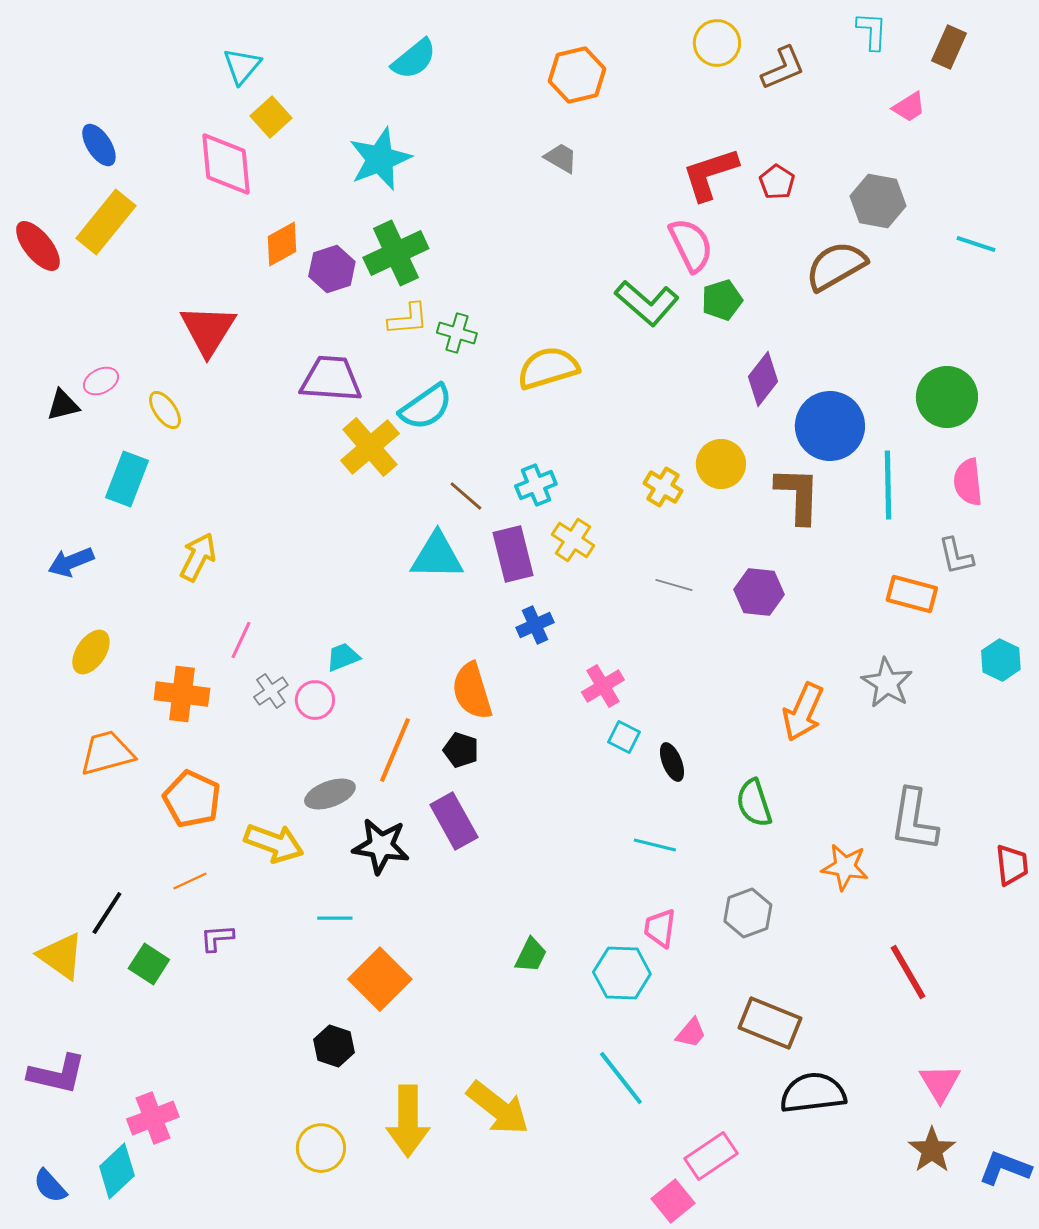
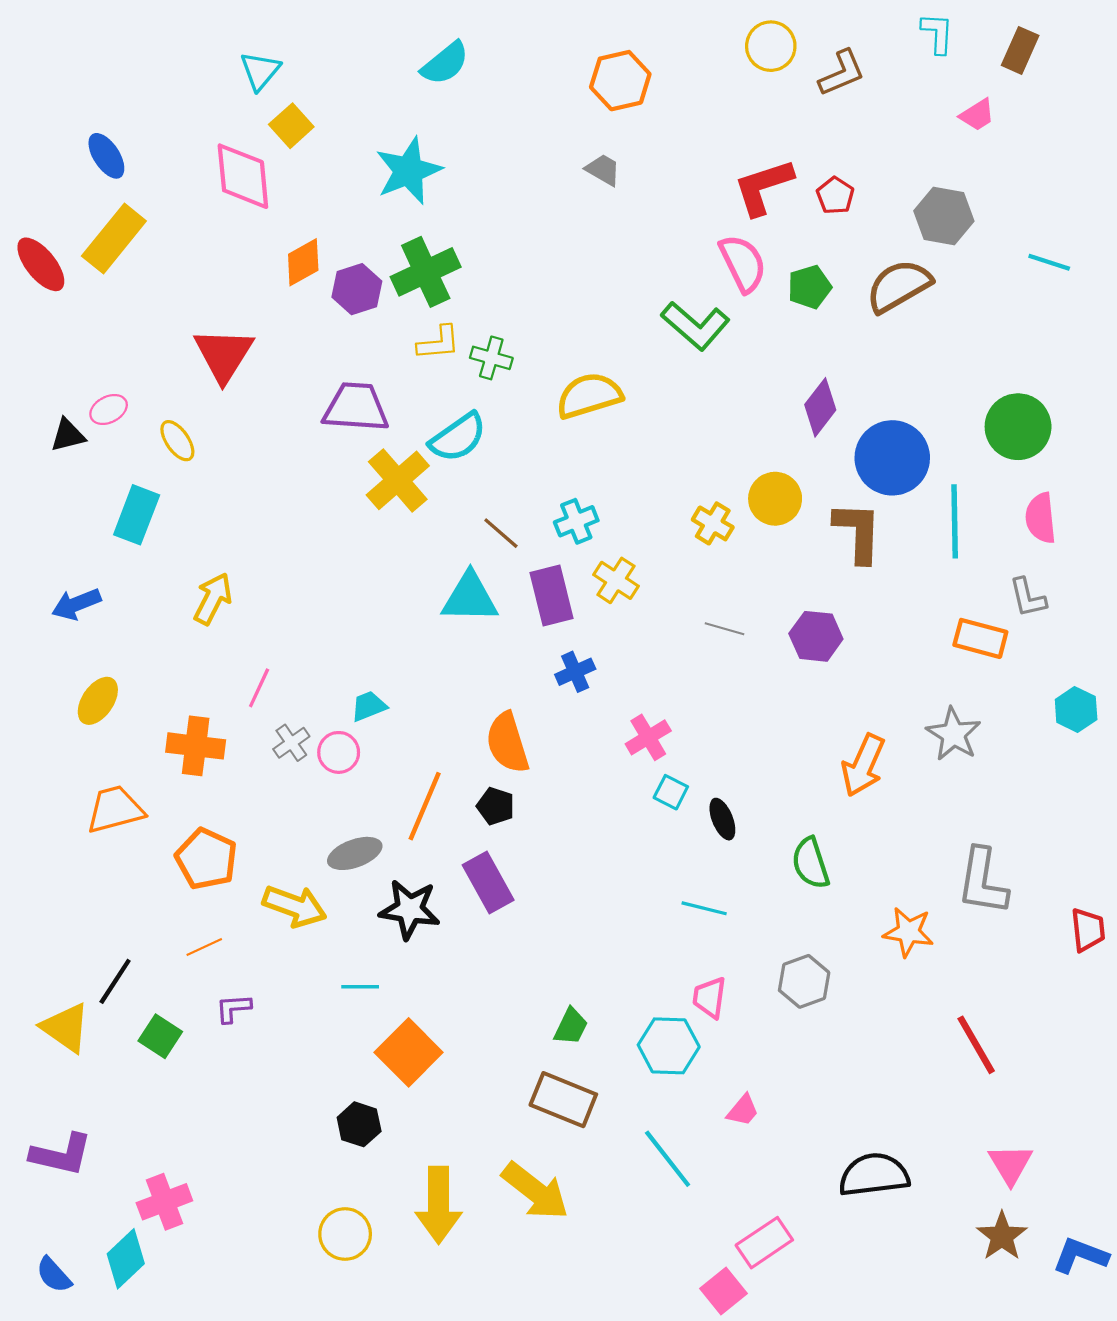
green pentagon: (722, 300) -> (809, 287), moved
brown rectangle: (770, 1023) -> (563, 1100), moved

